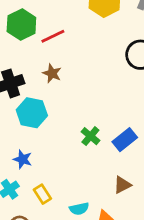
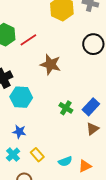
brown star: (52, 73) -> (50, 64), moved, size x1.5
brown triangle: (122, 185) -> (93, 129), moved

